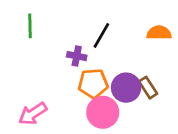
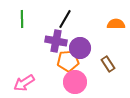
black line: (101, 35) -> (65, 19), moved
purple cross: (77, 56) -> (56, 41), size x1.5
purple circle: (126, 88) -> (80, 48), moved

